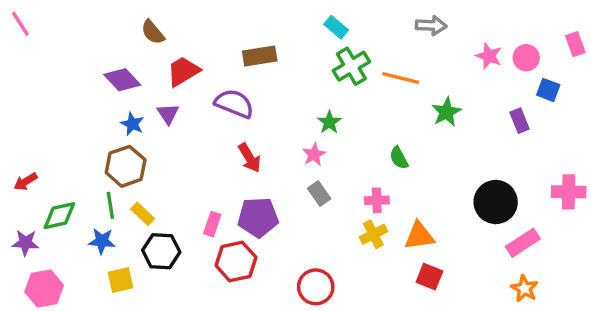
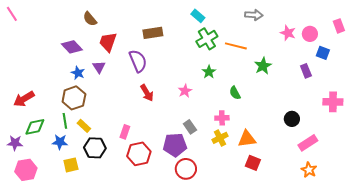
red trapezoid: (183, 71) -> (108, 42), turned -40
purple semicircle: (234, 104) -> (138, 61), turned 45
green star: (329, 122) -> (209, 72), moved
red arrow: (25, 182) -> (24, 99), moved, size x1.5
pink cross: (569, 192) -> (333, 102), moved
gray rectangle: (319, 194) -> (190, 127), moved
black circle: (496, 202) -> (292, 119), size x0.6
purple pentagon: (258, 217) -> (175, 145), moved

